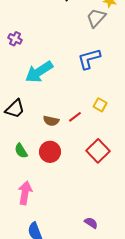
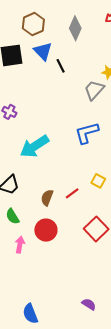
brown semicircle: (51, 121) -> (47, 198), turned 98
green semicircle: (21, 151) -> (13, 216), moved
pink arrow: (25, 193) -> (20, 245), moved, size x0.7

